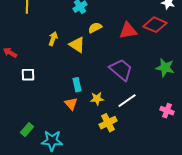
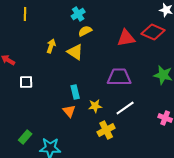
yellow semicircle: (95, 28) -> (85, 31), moved
purple trapezoid: (121, 70) -> (119, 77), turned -40

